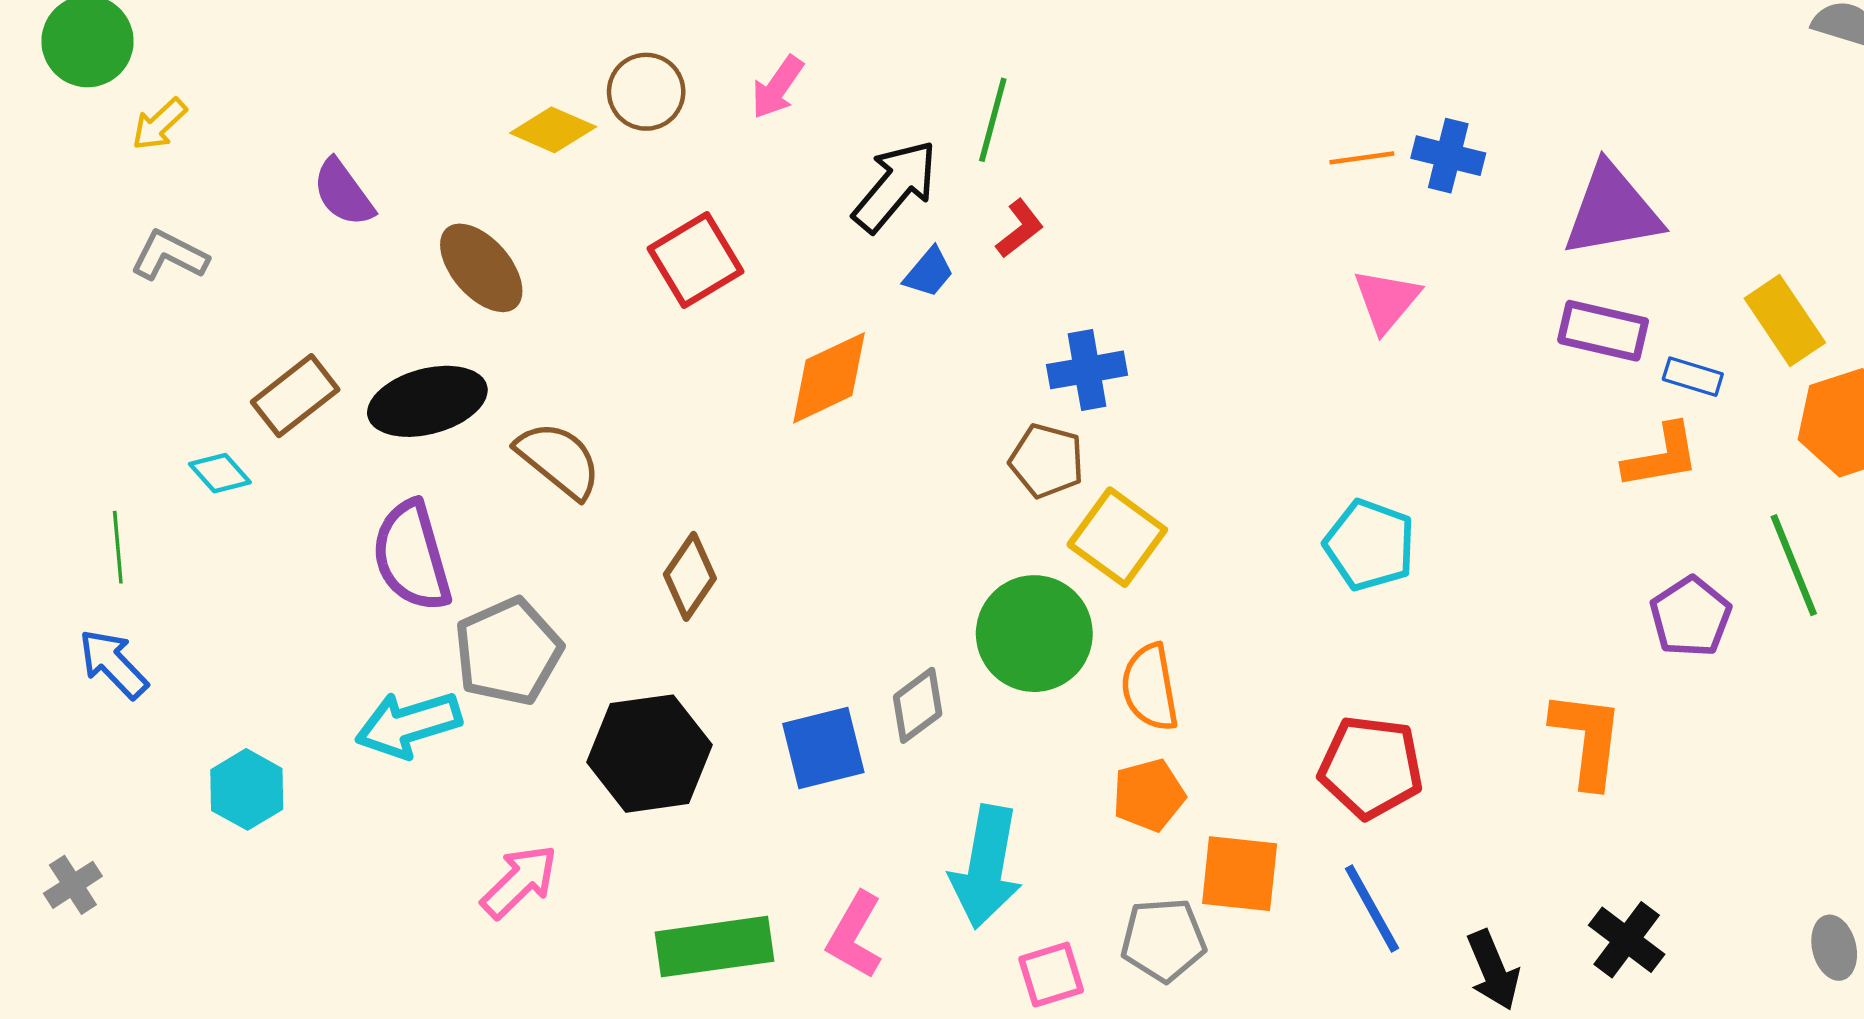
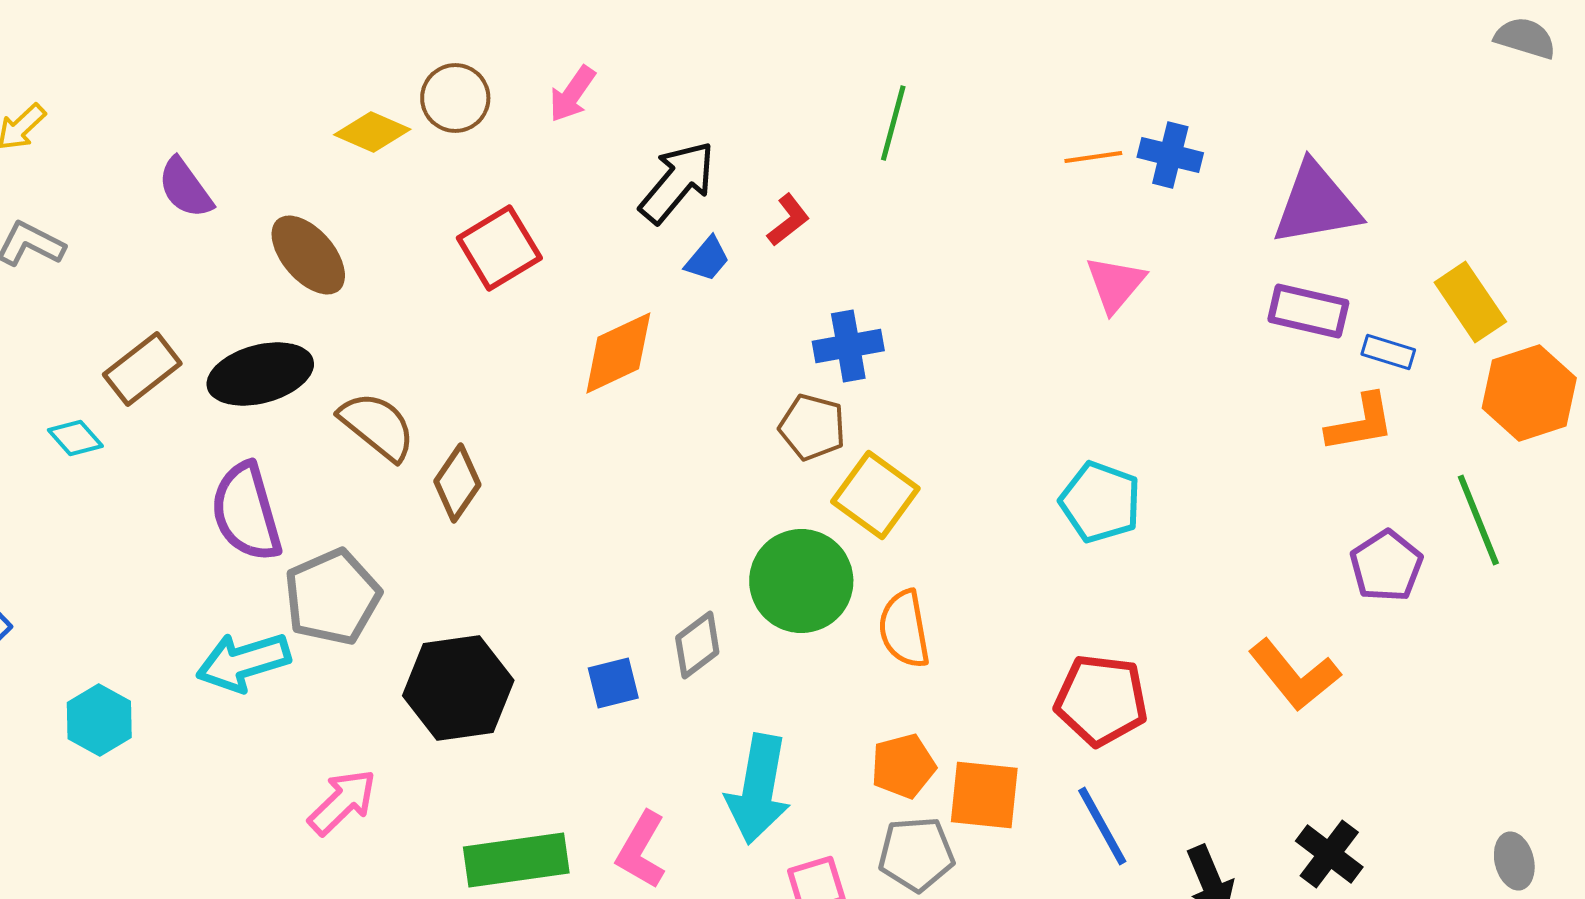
green line: (993, 120) -> (893, 123), moved
brown diamond: (690, 576) -> (457, 483), moved
orange L-shape: (1587, 739) -> (1294, 675), turned 134
blue square: (823, 748) -> (613, 683), size x0.7
orange pentagon: (1149, 795) -> (903, 766), moved

